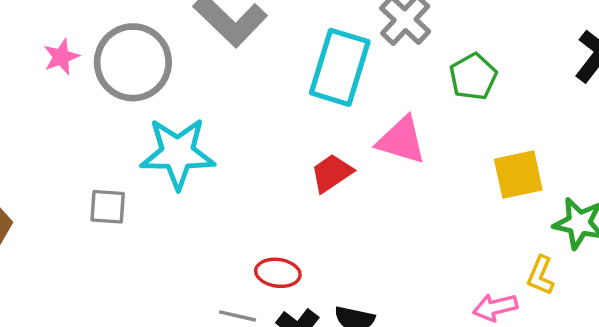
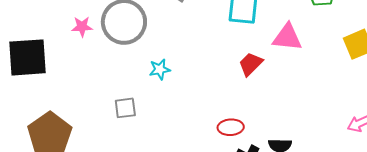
pink star: (61, 57) -> (82, 27), turned 30
cyan star: (178, 153) -> (160, 69), size x0.5

